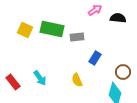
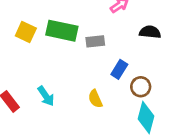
black semicircle: (118, 18) -> (150, 32), moved
brown circle: (123, 72) -> (141, 87), moved

